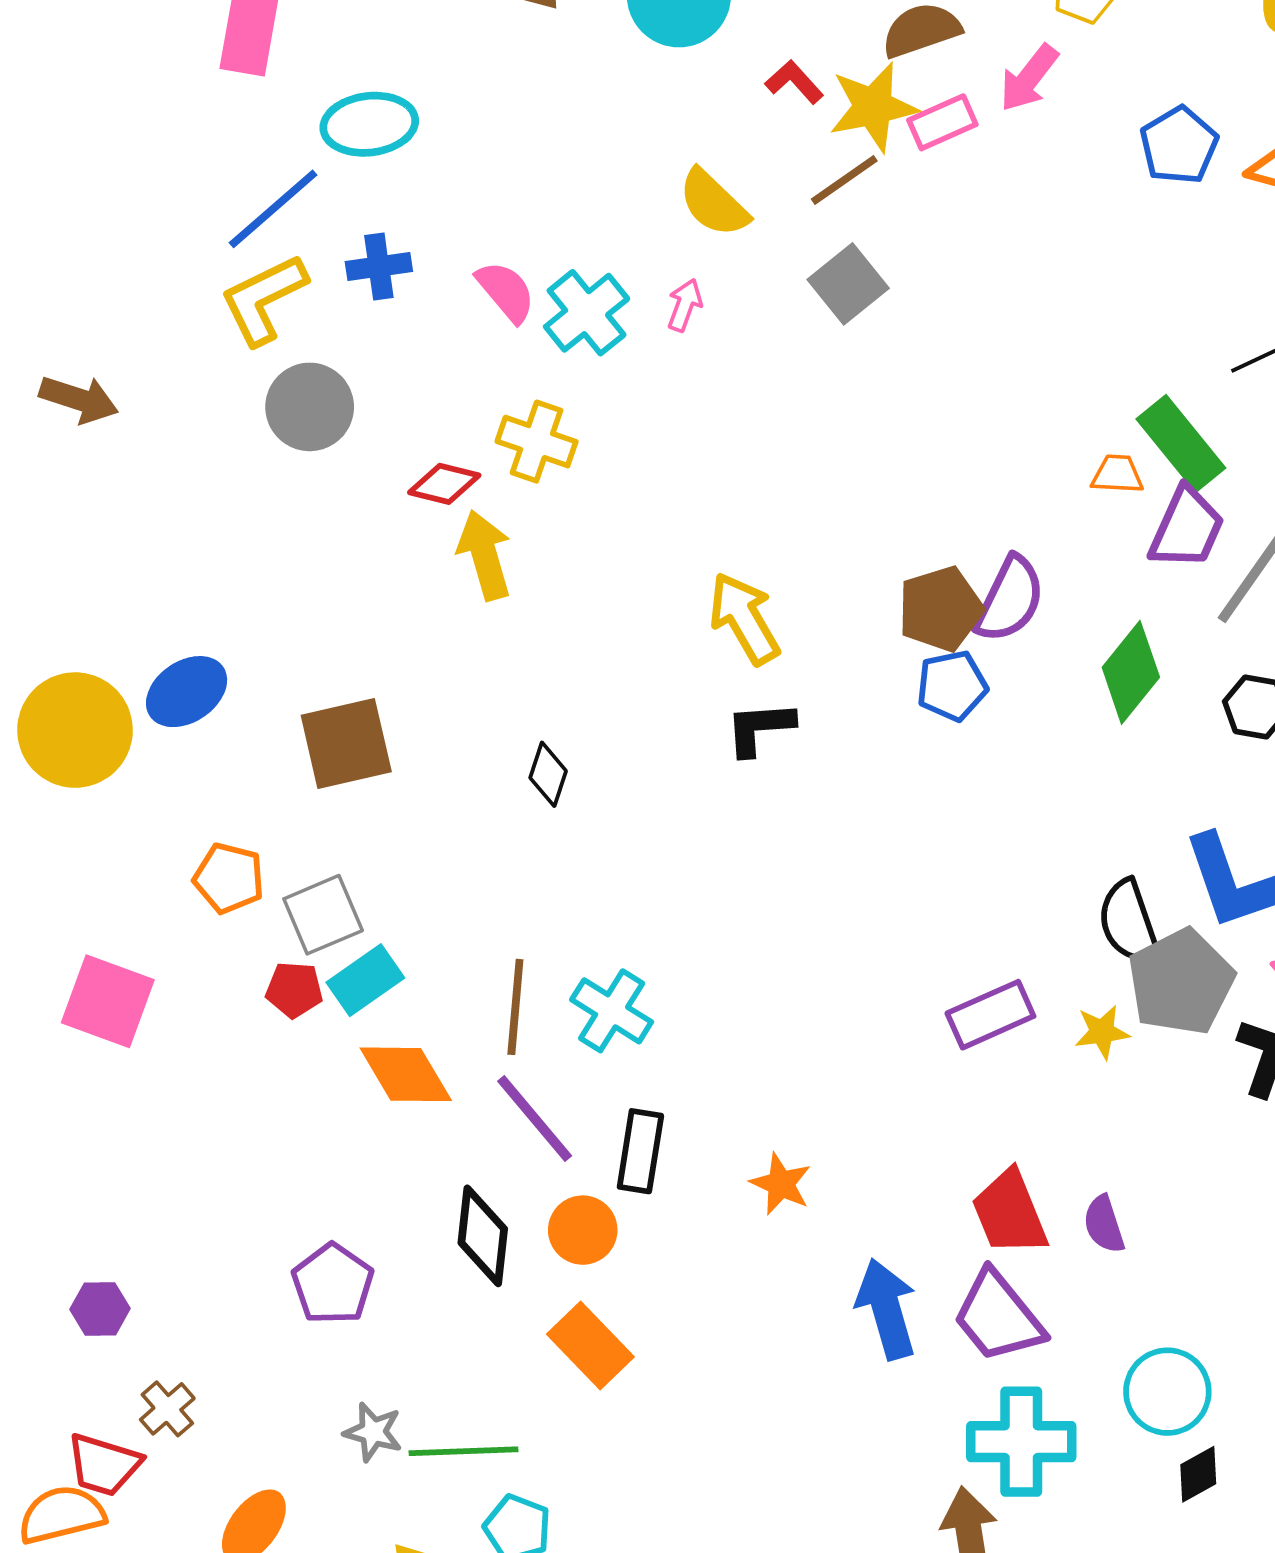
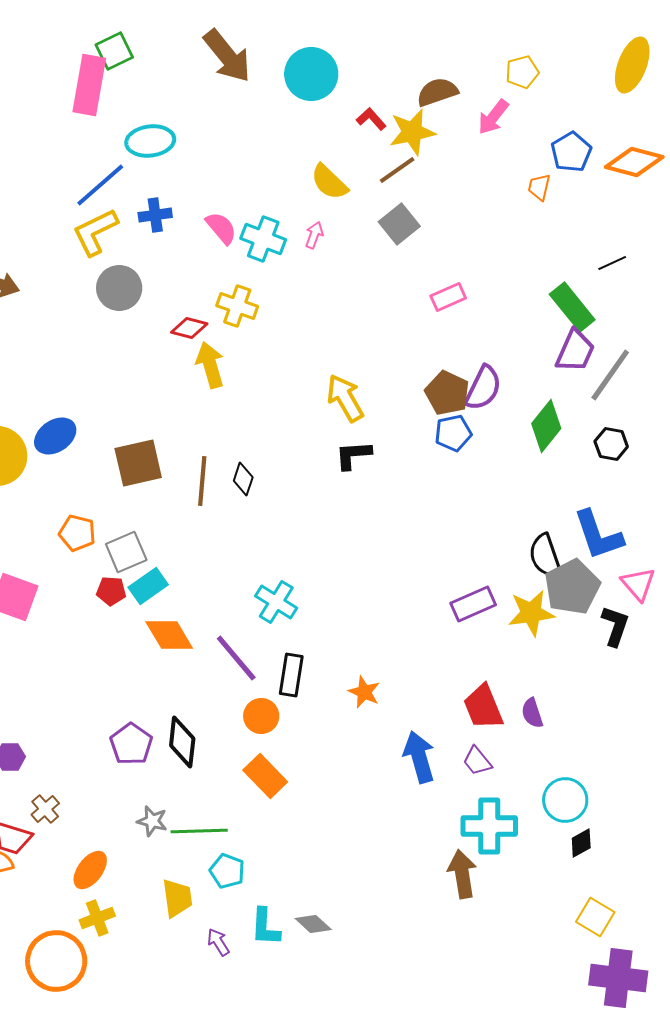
pink rectangle: (942, 122) -> (448, 297), moved
cyan cross: (587, 313) -> (263, 239), turned -30
orange trapezoid: (1117, 474) -> (539, 187), moved, turned -80
brown pentagon: (940, 609) -> (447, 393), turned -30
brown line: (515, 1007) -> (202, 481), moved
yellow star: (1102, 1032) -> (531, 613), size x1.6
black diamond: (483, 1236) -> (182, 742), moved
purple trapezoid: (998, 1317) -> (477, 761), size x0.6

